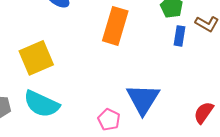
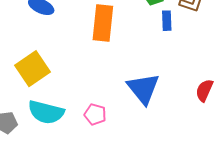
pink pentagon: (109, 120) -> (95, 114), moved

